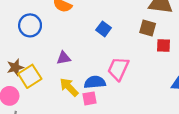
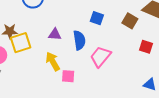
brown square: (148, 28) -> (130, 21), moved
blue square: (104, 29) -> (97, 18), turned -32
blue semicircle: (95, 82) -> (79, 40), moved, turned 72

